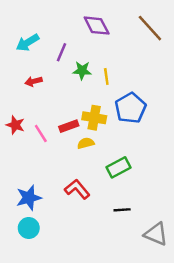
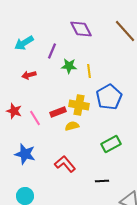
green rectangle: (118, 167) -> (111, 144), moved
blue star: (29, 198) -> (25, 154), moved, turned 30

